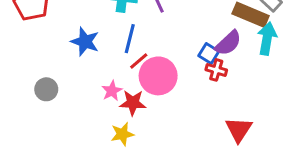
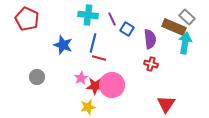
purple semicircle: (228, 43) -> (150, 39), moved, turned -54
blue square: (209, 54) -> (127, 29), moved
red line: (139, 61) -> (99, 58), turned 56
pink circle: (158, 76) -> (112, 85), moved

